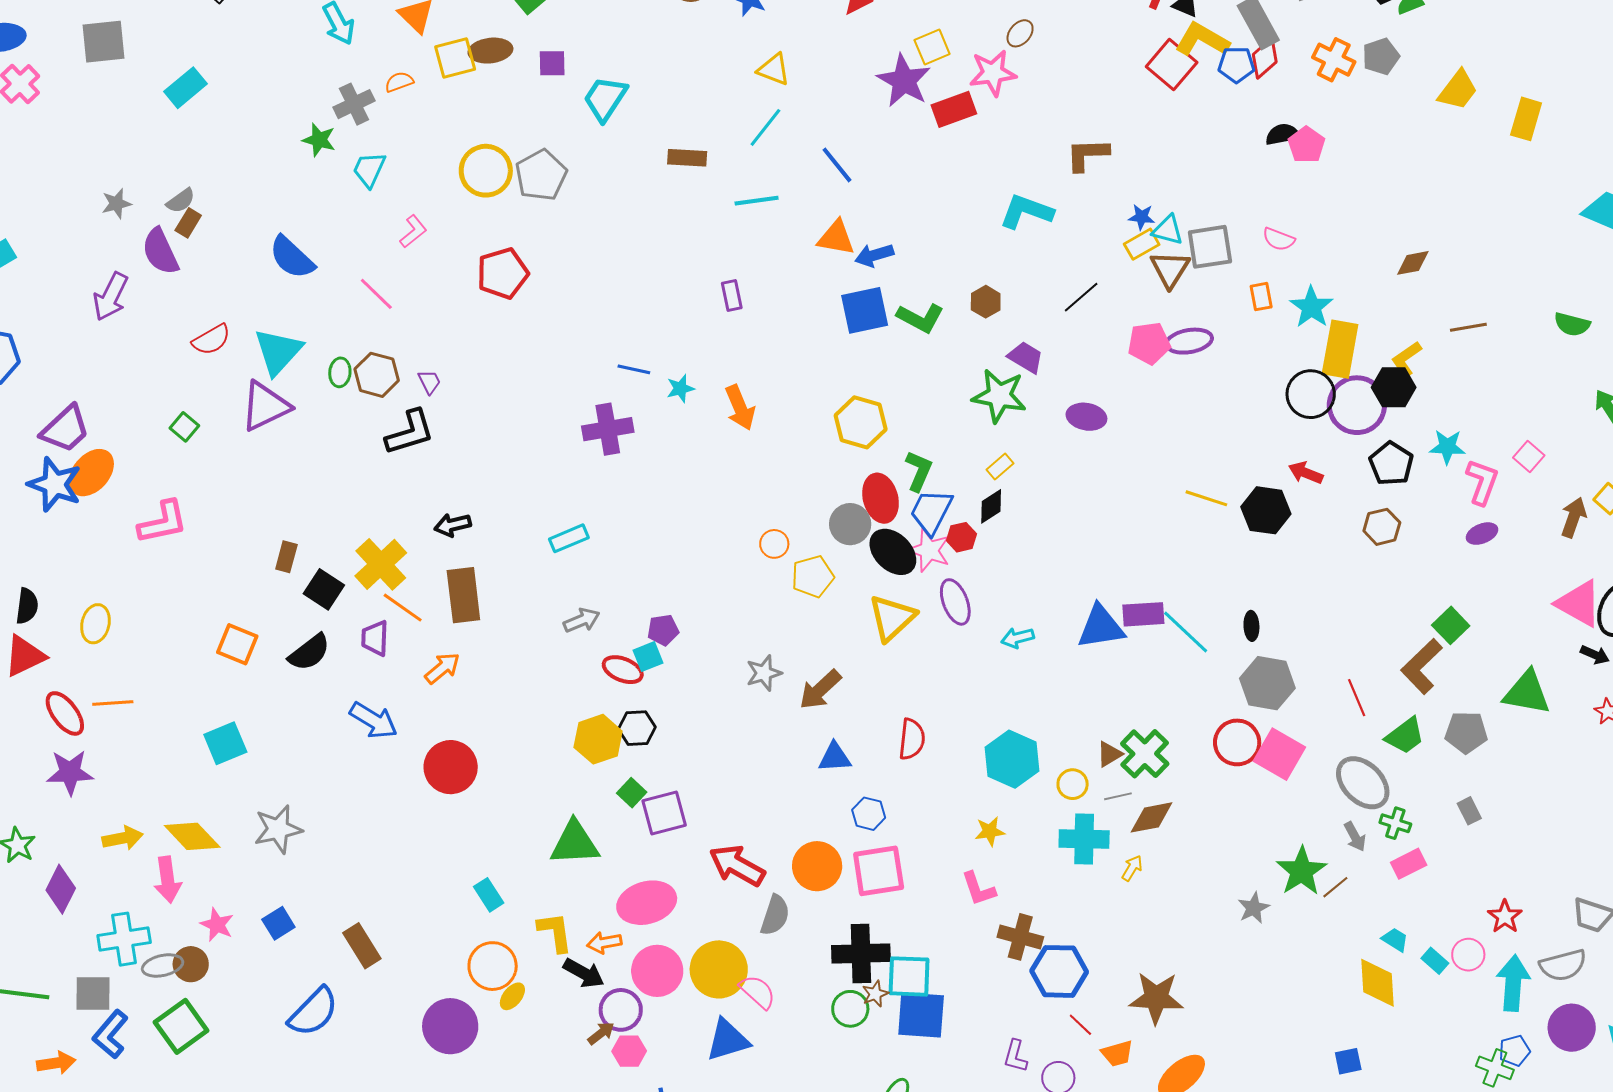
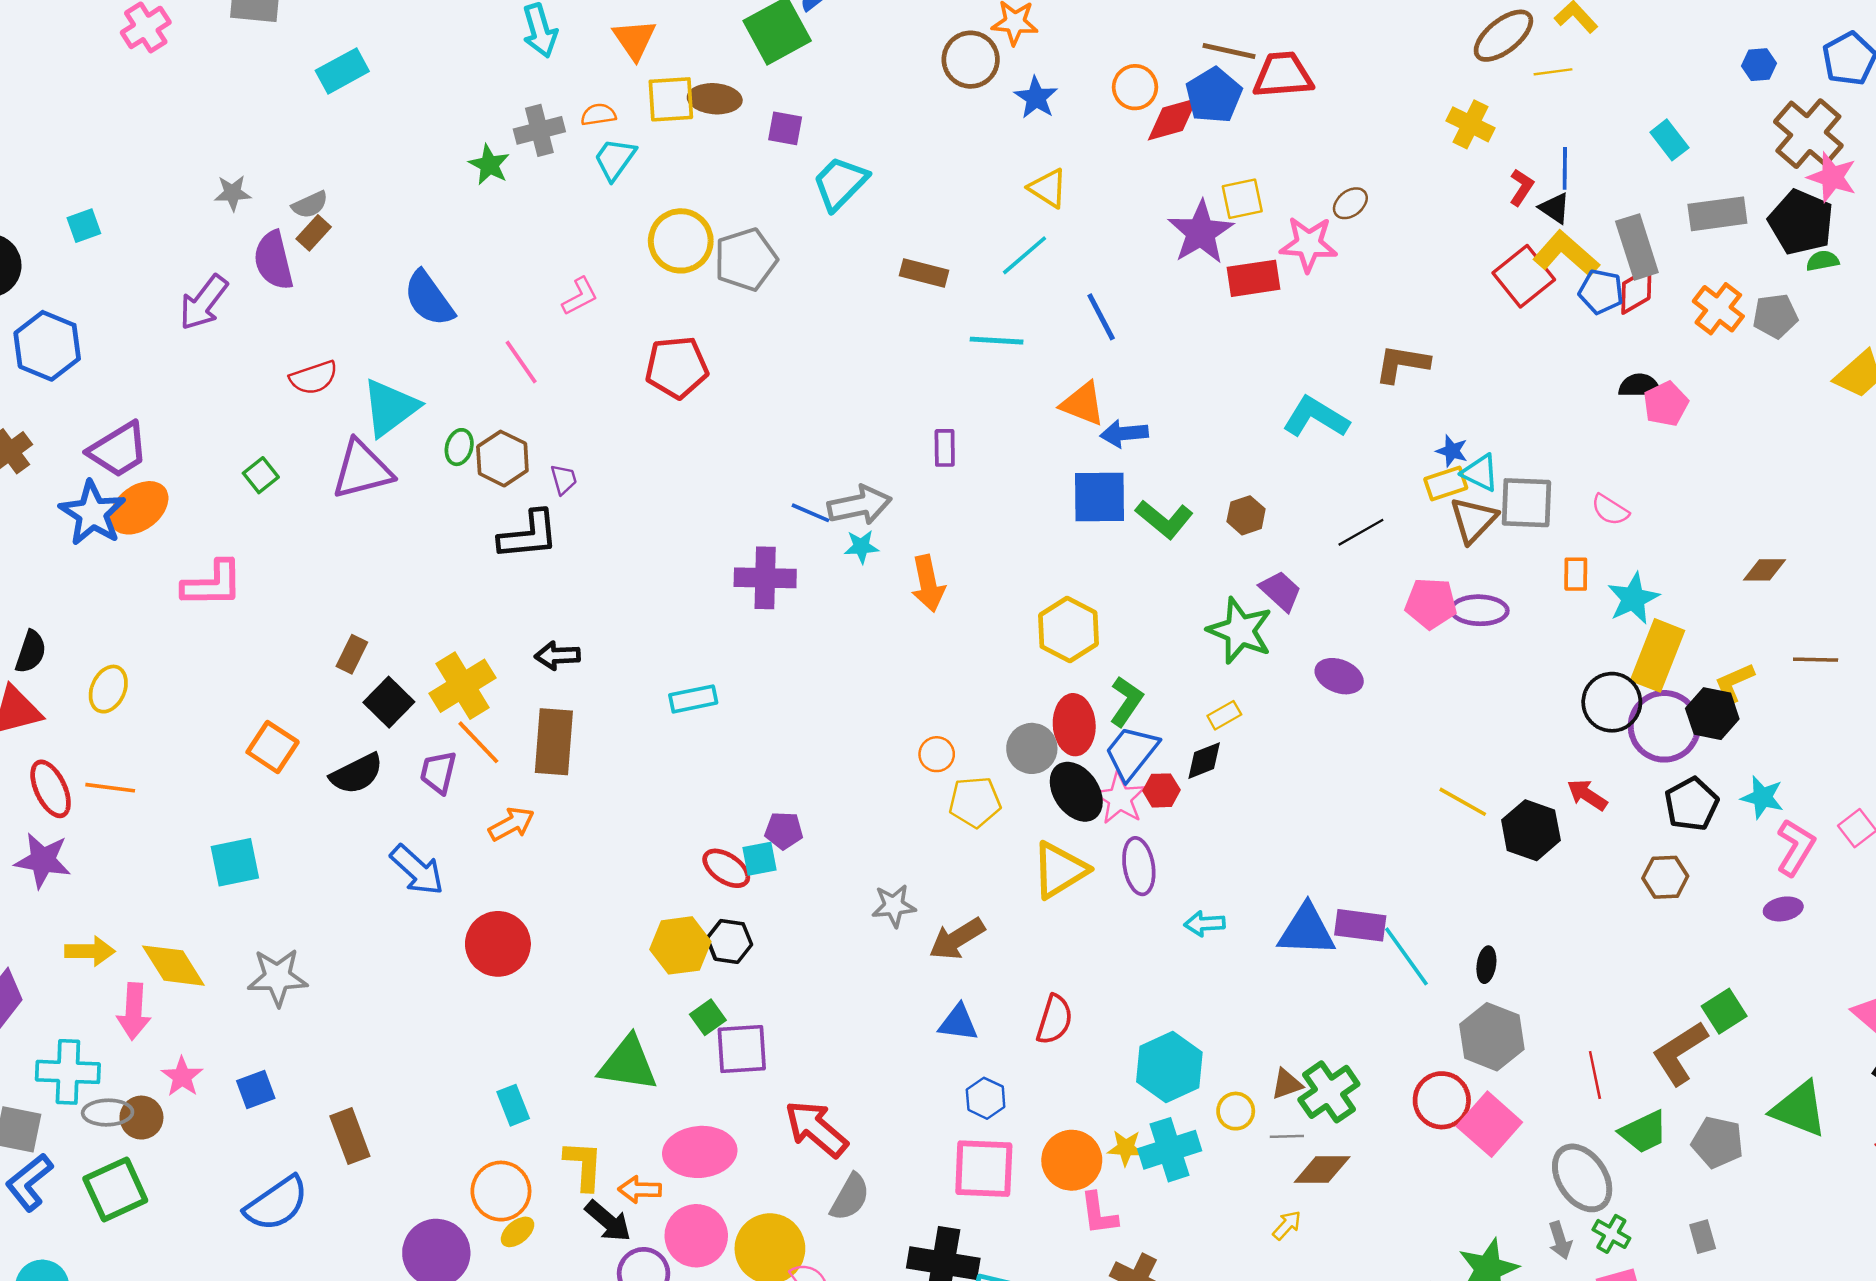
cyan trapezoid: (369, 170) -> (615, 159), moved
gray arrow: (582, 620) -> (859, 505), moved, size x1.4
cyan cross: (1084, 839) -> (1170, 1150), moved, turned -30
orange circle: (817, 866) -> (1072, 1160), moved

